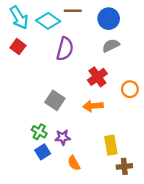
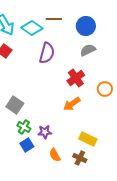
gray square: (55, 100) -> (15, 105), moved
orange arrow: (93, 106) -> (72, 104), turned -30
yellow rectangle: (111, 145) -> (88, 139), turned -54
brown cross: (124, 166) -> (80, 158), moved, turned 32

